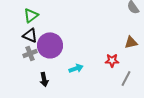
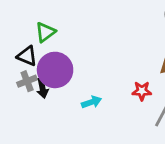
green triangle: (31, 15) -> (45, 32), moved
black arrow: (44, 79) -> (42, 88), moved

